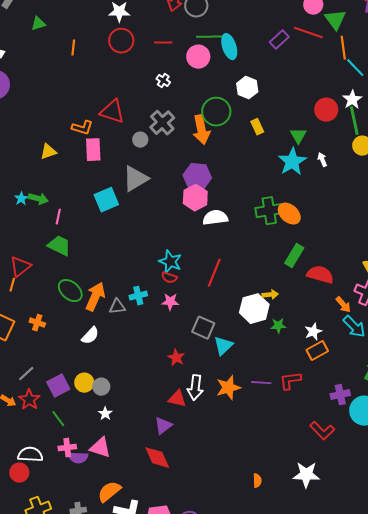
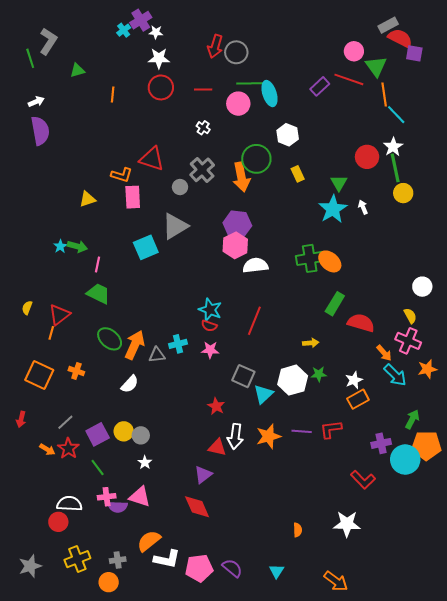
white hexagon: (254, 309) -> (293, 380), moved

